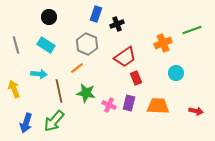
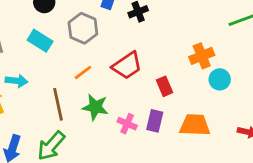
orange cross: (163, 43) -> (202, 56), moved
gray hexagon: (87, 44) -> (83, 28), moved
red trapezoid: (125, 57) -> (127, 66), moved
cyan arrow: (39, 74) -> (17, 81), moved

